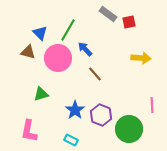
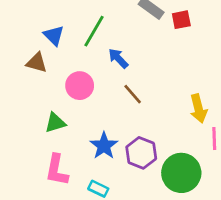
pink circle: (58, 58) -> (80, 86), moved, size x0.7
yellow arrow: (141, 58) -> (198, 108), moved, turned 72
pink L-shape: (29, 131) -> (57, 170), moved

